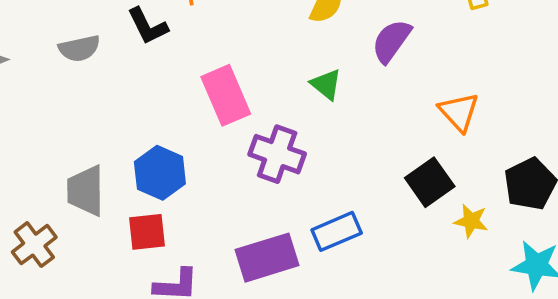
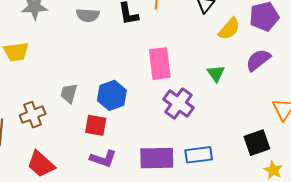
gray trapezoid: (86, 191) -> (69, 93), size x0.7

